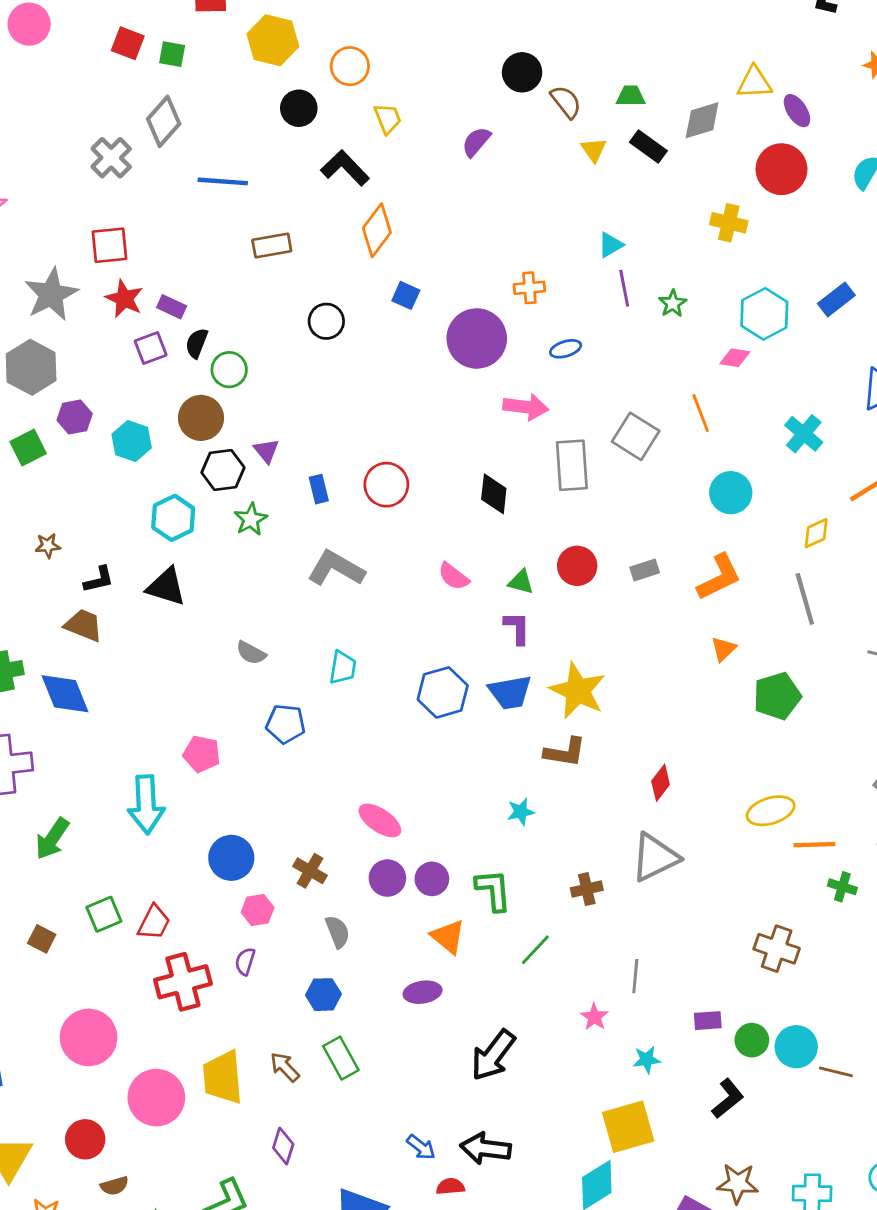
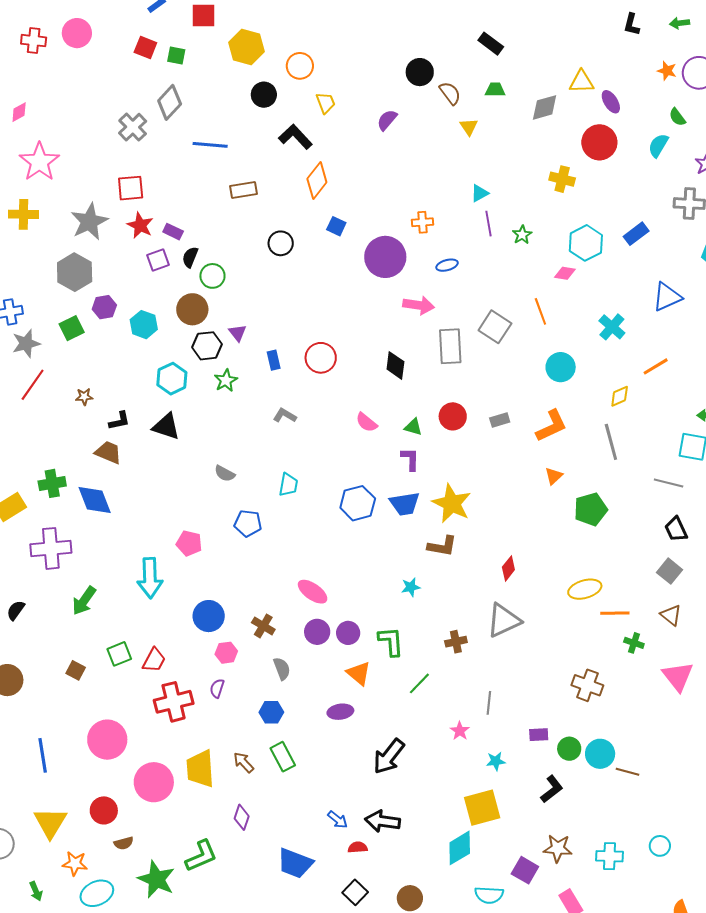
black rectangle: (648, 147) -> (491, 44), moved
gray L-shape: (336, 568) -> (285, 416), size x0.6

